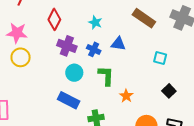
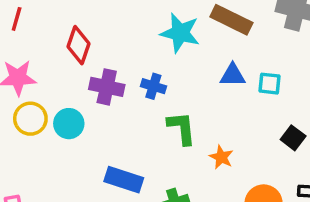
cyan star: (95, 22) -> (180, 33), moved, size x1.6
blue triangle: (118, 44) -> (233, 75), moved
cyan circle: (74, 73) -> (69, 124), moved

